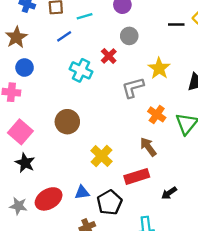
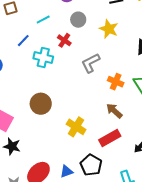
cyan line: (85, 16) -> (43, 19), moved
blue line: (64, 36) -> (23, 41), moved
yellow star: (159, 68) -> (109, 29), moved
blue triangle: (82, 192) -> (66, 171), moved

